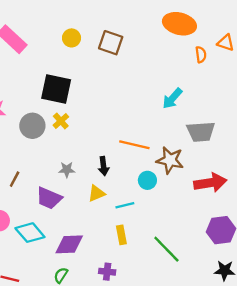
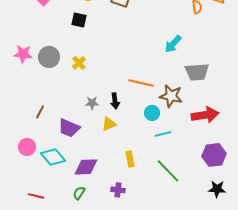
black square: (56, 89) -> (79, 20), moved, size x0.6
gray circle: (32, 126) -> (49, 57), moved
gray star: (67, 170) -> (92, 103), moved
cyan line: (125, 205) -> (163, 134), moved

